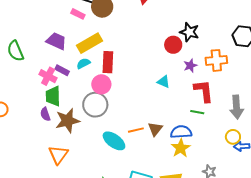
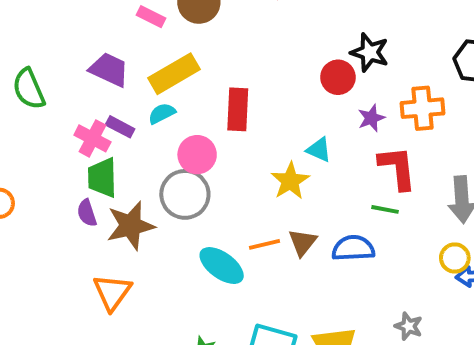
red rectangle: (108, 62) -> (238, 109), moved
yellow star: (181, 148) -> (290, 181), moved

